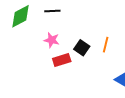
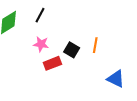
black line: (52, 11) -> (40, 15), turned -56

